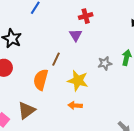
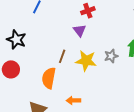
yellow star: (78, 81) -> (86, 61), moved
orange arrow: (75, 105) -> (73, 100), moved

